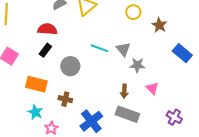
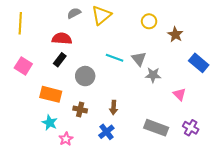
pink triangle: (152, 88) -> (179, 94), moved
brown arrow: (124, 91) -> (114, 107), moved
gray rectangle: (127, 114) -> (156, 128), moved
blue cross: (91, 121) -> (106, 132), size x0.7

